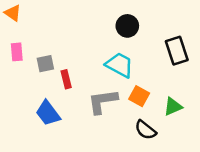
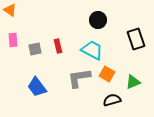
red rectangle: (66, 79) -> (58, 46), moved
black semicircle: (146, 130) -> (112, 100), turned 126

